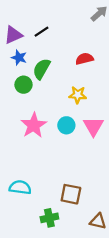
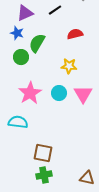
black line: (42, 32) -> (55, 10), moved
purple triangle: (13, 35) -> (25, 13), moved
cyan semicircle: (20, 187) -> (18, 122), moved
brown square: (71, 194) -> (43, 153), moved

